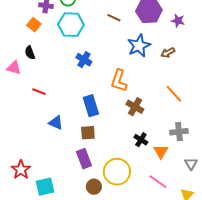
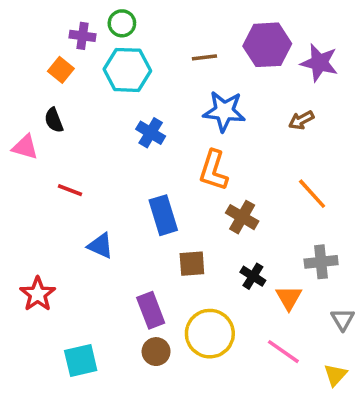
brown line: (114, 18) -> (204, 57), turned -32
purple star: (178, 21) -> (319, 63), size x1.5
blue star: (139, 46) -> (224, 111), moved, turned 30
brown square: (88, 133) -> (192, 264), moved
red star: (21, 170) -> (38, 294), moved
brown circle: (94, 187) -> (156, 352), moved

